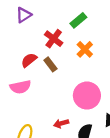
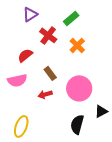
purple triangle: (24, 15) -> (30, 14), moved
brown rectangle: (50, 64) -> (50, 73), moved
red arrow: (61, 123) -> (45, 94), moved

